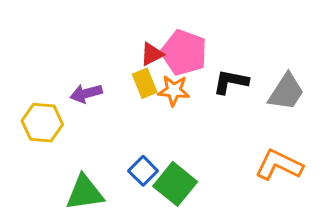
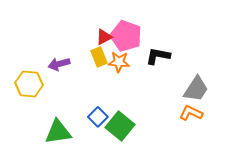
gray trapezoid: (286, 92) -> (196, 89), moved
orange L-shape: (279, 165) -> (191, 113), size x0.7

